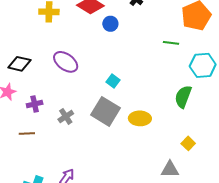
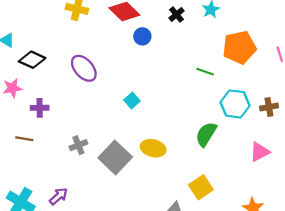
gray square: (105, 111) -> (115, 157), moved
gray cross: (66, 116) -> (78, 145), moved
yellow square: (188, 143) -> (201, 187), size x1.5

